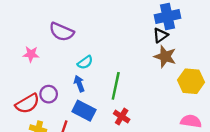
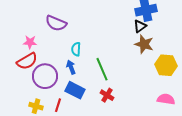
cyan semicircle: (85, 62) -> (76, 49), turned 128
green line: (116, 86) -> (102, 69), turned -35
purple circle: (49, 94) -> (45, 76), size x1.6
red semicircle: (27, 104) -> (27, 61), moved

